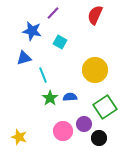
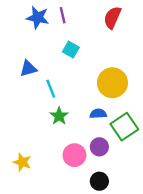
purple line: (53, 13) -> (63, 15), turned -56
blue star: (32, 31) -> (38, 18), moved
blue semicircle: (70, 97) -> (98, 114), moved
black circle: (99, 138) -> (99, 181), moved

